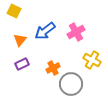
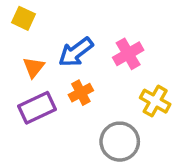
purple rectangle: (22, 64) -> (37, 108), size x1.5
orange cross: (53, 68) -> (81, 93), moved

